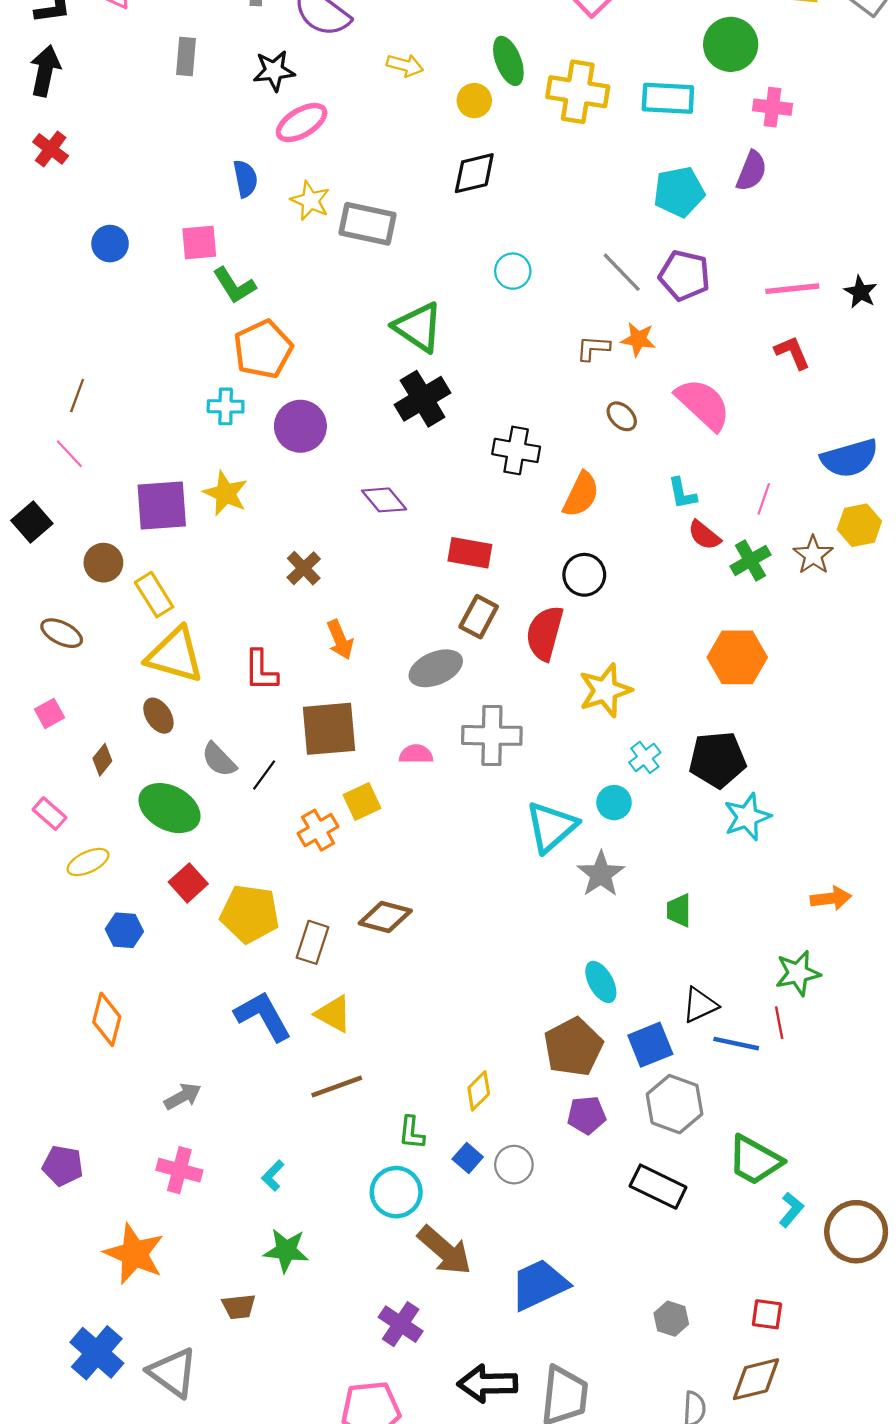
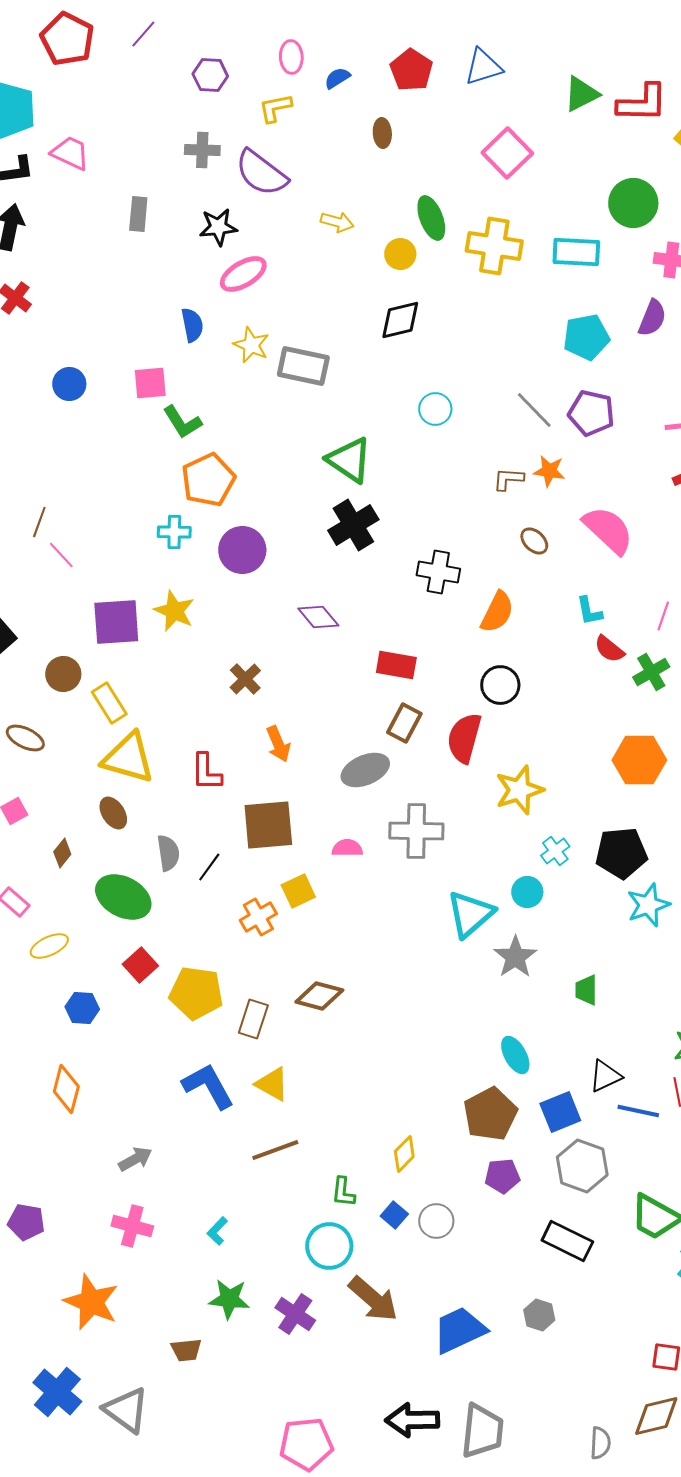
pink line: (69, 454) -> (61, 555), moved
gray semicircle: (219, 760) -> (168, 853), turned -144
gray hexagon: (671, 1319) -> (539, 1315), moved
purple cross: (401, 1324) -> (295, 1314), moved

